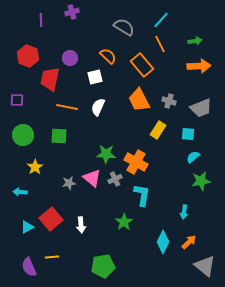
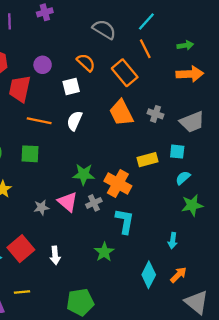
yellow rectangle: (158, 130) -> (148, 160), moved, turned 42

